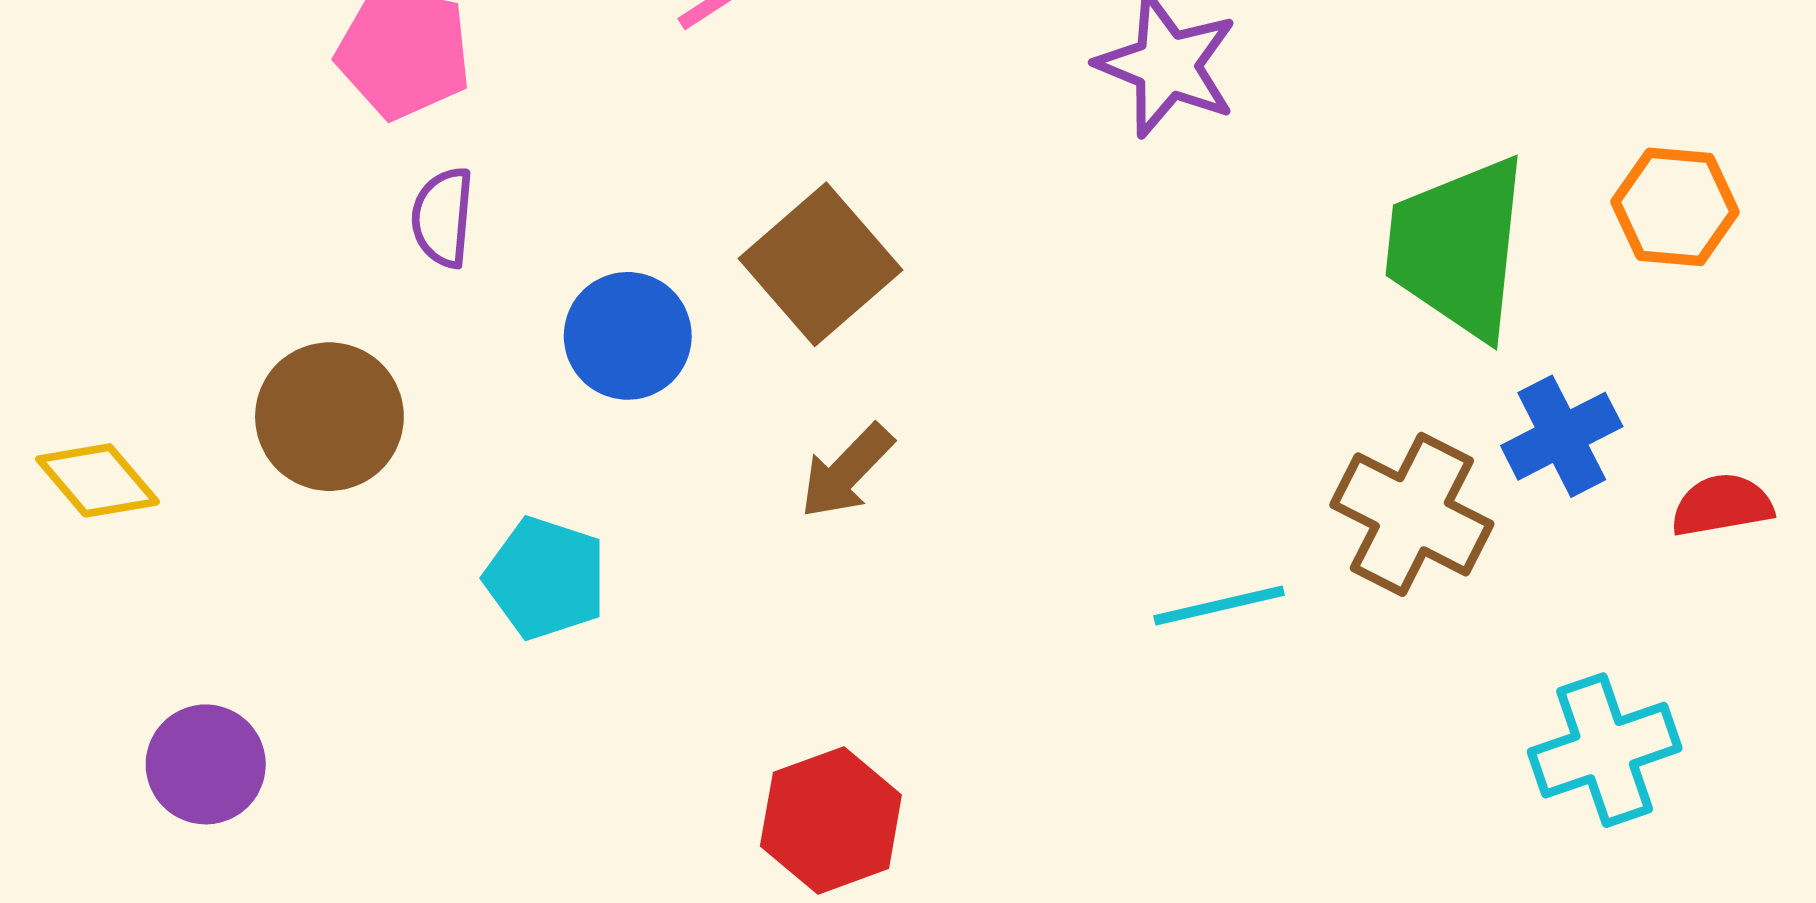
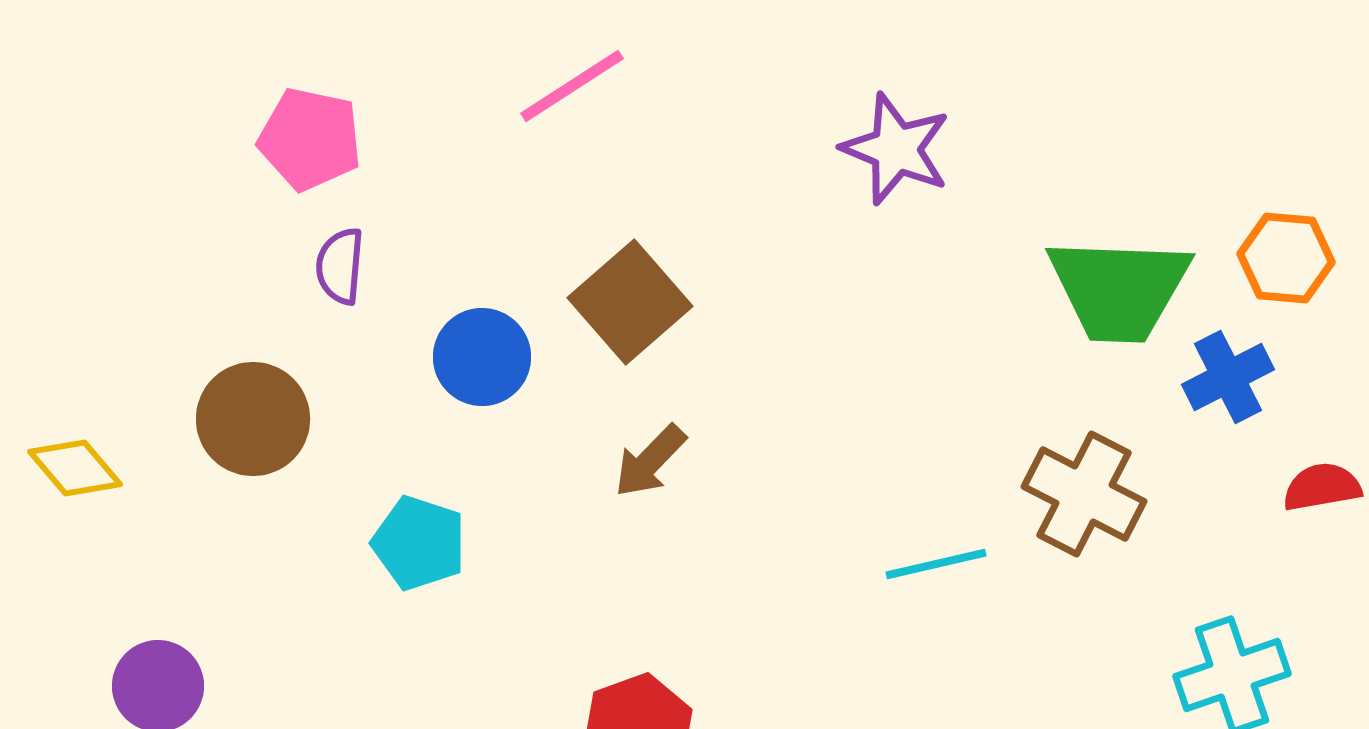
green trapezoid: (1457, 247) -> (1119, 289), turned -94
blue cross: (1562, 436) -> (1228, 377), moved

